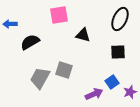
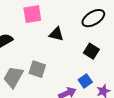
black ellipse: (120, 19) -> (93, 18), turned 35
black square: (118, 52) -> (91, 51), turned 35

